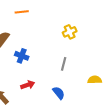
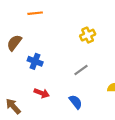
gray line: (64, 64) -> (81, 70), turned 40
red arrow: (28, 85) -> (42, 93), turned 40

